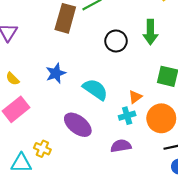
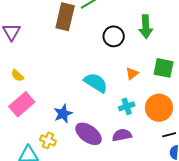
blue star: (56, 73) -> (63, 114), moved
orange triangle: (135, 97) -> (132, 74), moved
purple ellipse: (78, 125) -> (88, 134), moved

